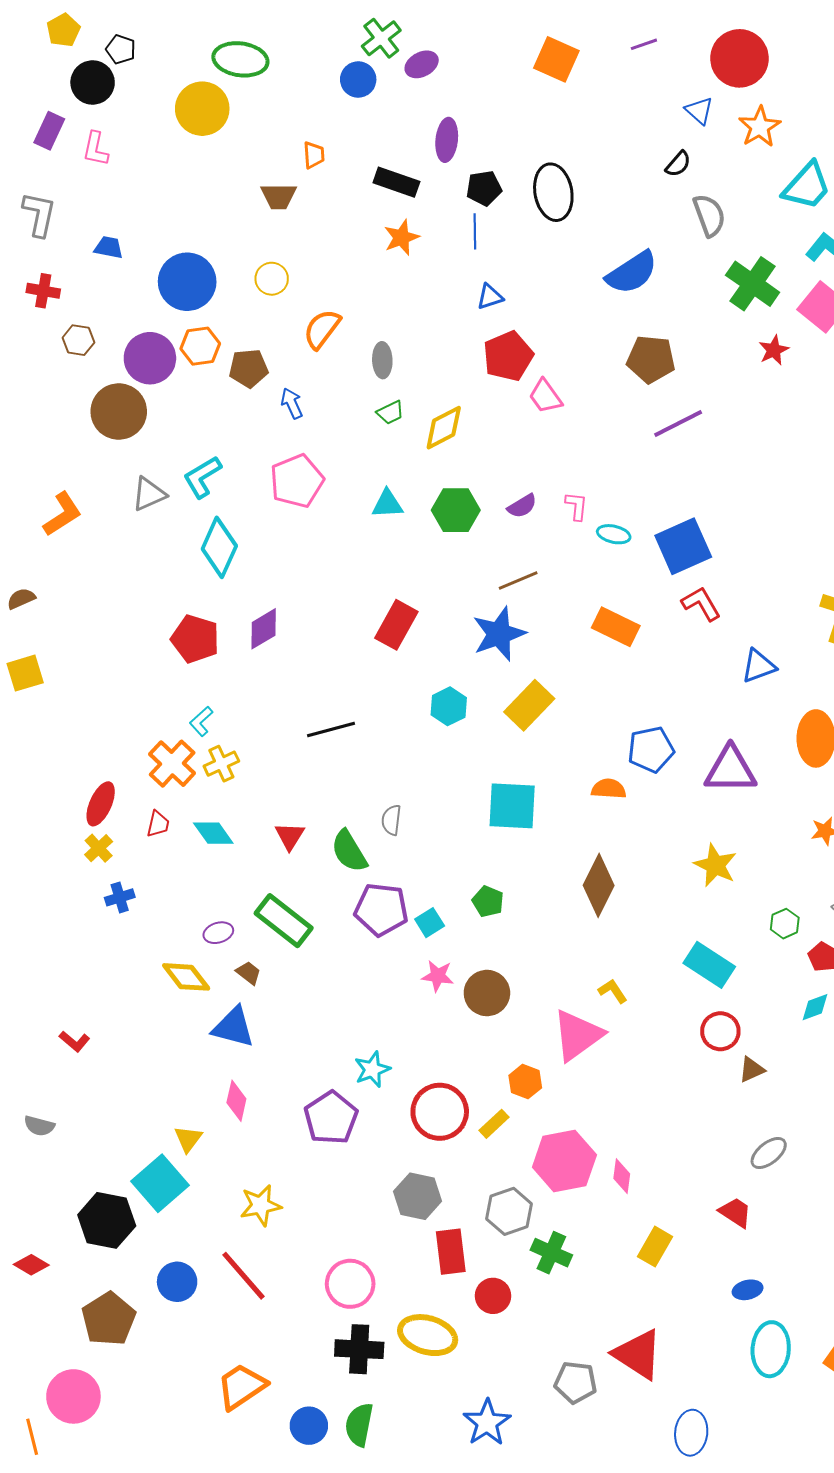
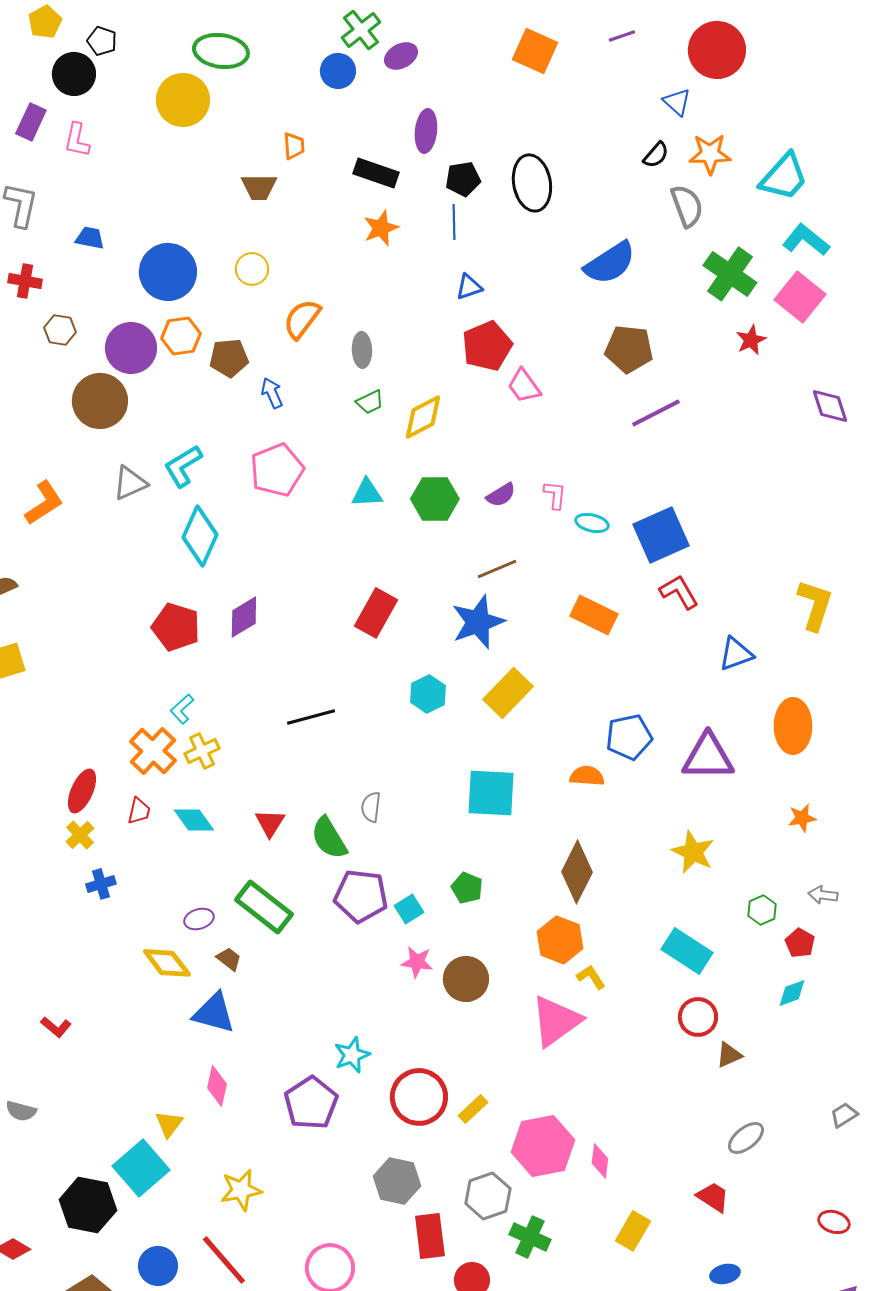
orange star: (760, 127) -> (710, 154), moved, turned 30
orange hexagon: (525, 1082) -> (560, 940), moved, size x1.4

